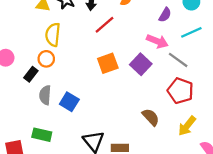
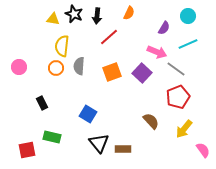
black rectangle: (31, 74) -> (42, 103), moved, turned -64
red pentagon: (180, 91) -> (178, 97), turned 30
gray semicircle: (45, 95) -> (79, 66), moved
blue square: (69, 102) -> (88, 114), moved

